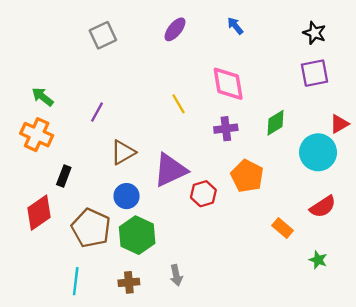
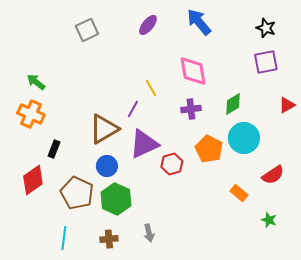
blue arrow: (235, 26) -> (199, 22), size x1.8
purple line: (97, 112) -> (133, 109), moved
brown triangle: (123, 152) -> (104, 129), size x1.4
cyan circle: (318, 152) -> (244, 138), moved

